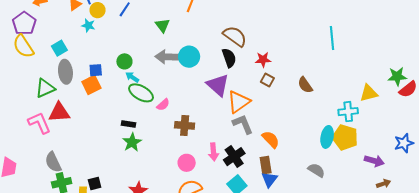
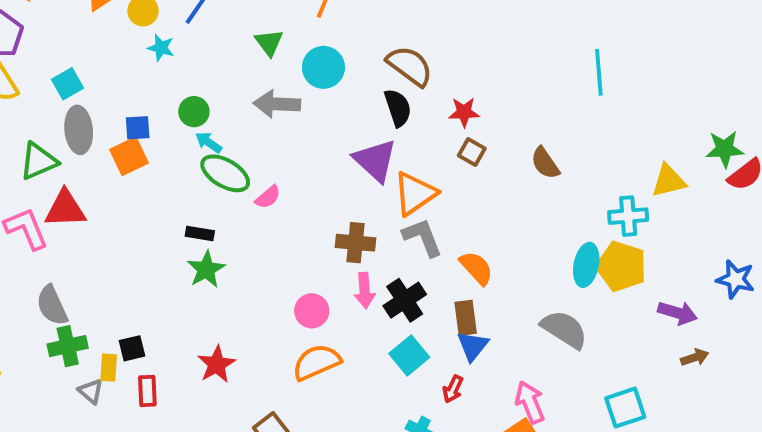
cyan star: (88, 25) -> (161, 48), moved
cyan circle: (189, 57) -> (323, 67), moved
brown cross: (185, 125) -> (355, 243), moved
blue star: (404, 143) -> (736, 279), turned 30
gray semicircle: (316, 170) -> (564, 329), size x1.4

